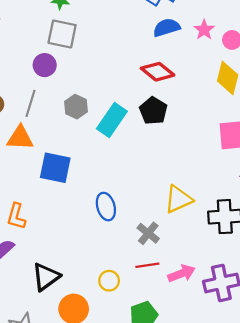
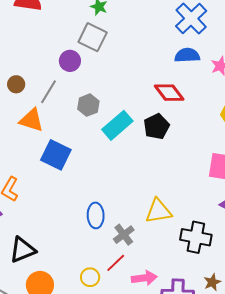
blue ellipse: (106, 207) -> (96, 215), moved
red line: (147, 265) -> (116, 263), turned -50
yellow circle: (109, 281) -> (90, 277), moved

